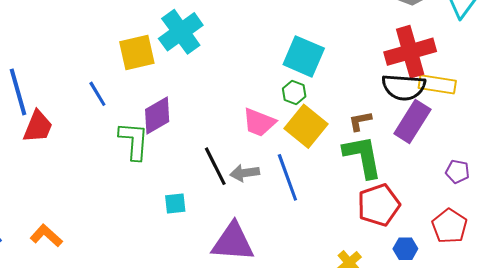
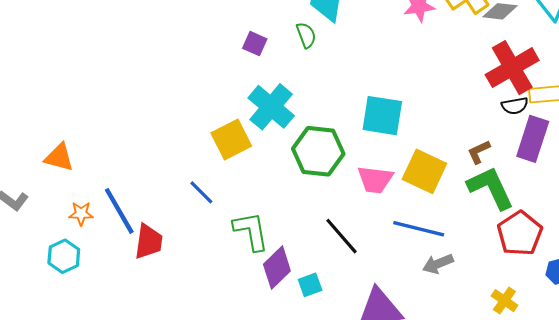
cyan square: (304, 56) -> (382, 116), moved
black semicircle: (404, 87) -> (515, 106), size x0.6
green hexagon: (294, 93) -> (318, 151), moved, size x2.0
purple diamond: (157, 116) -> (277, 268), moved
gray arrow: (245, 173) -> (438, 264), moved
blue line: (287, 177) -> (419, 229), turned -42

